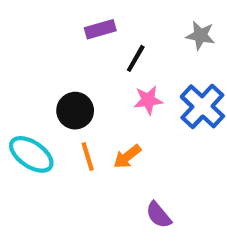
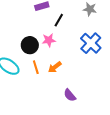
pink star: (148, 100) -> (49, 40), moved

